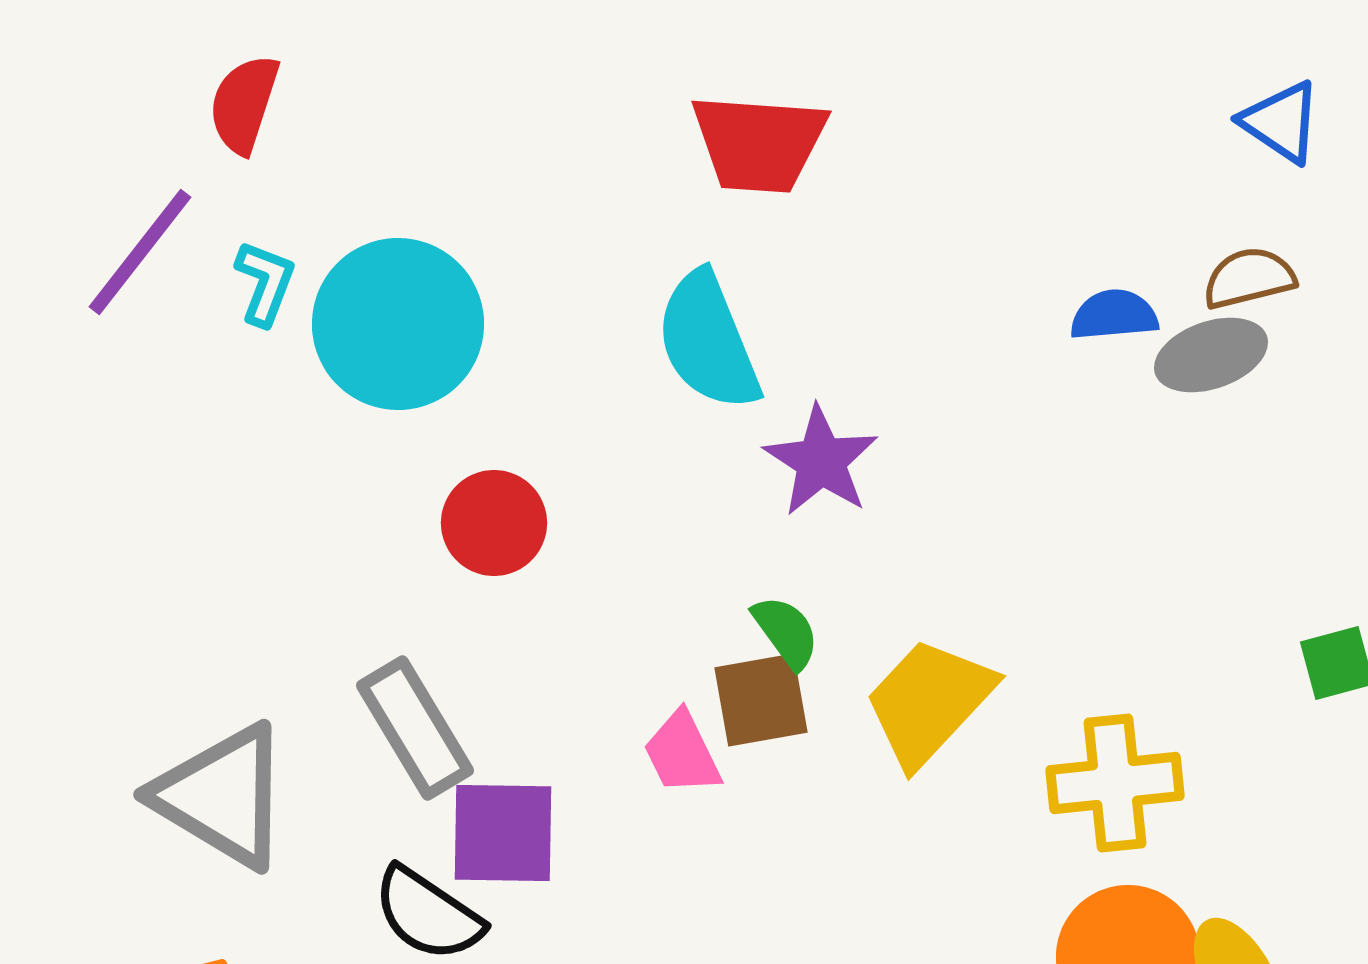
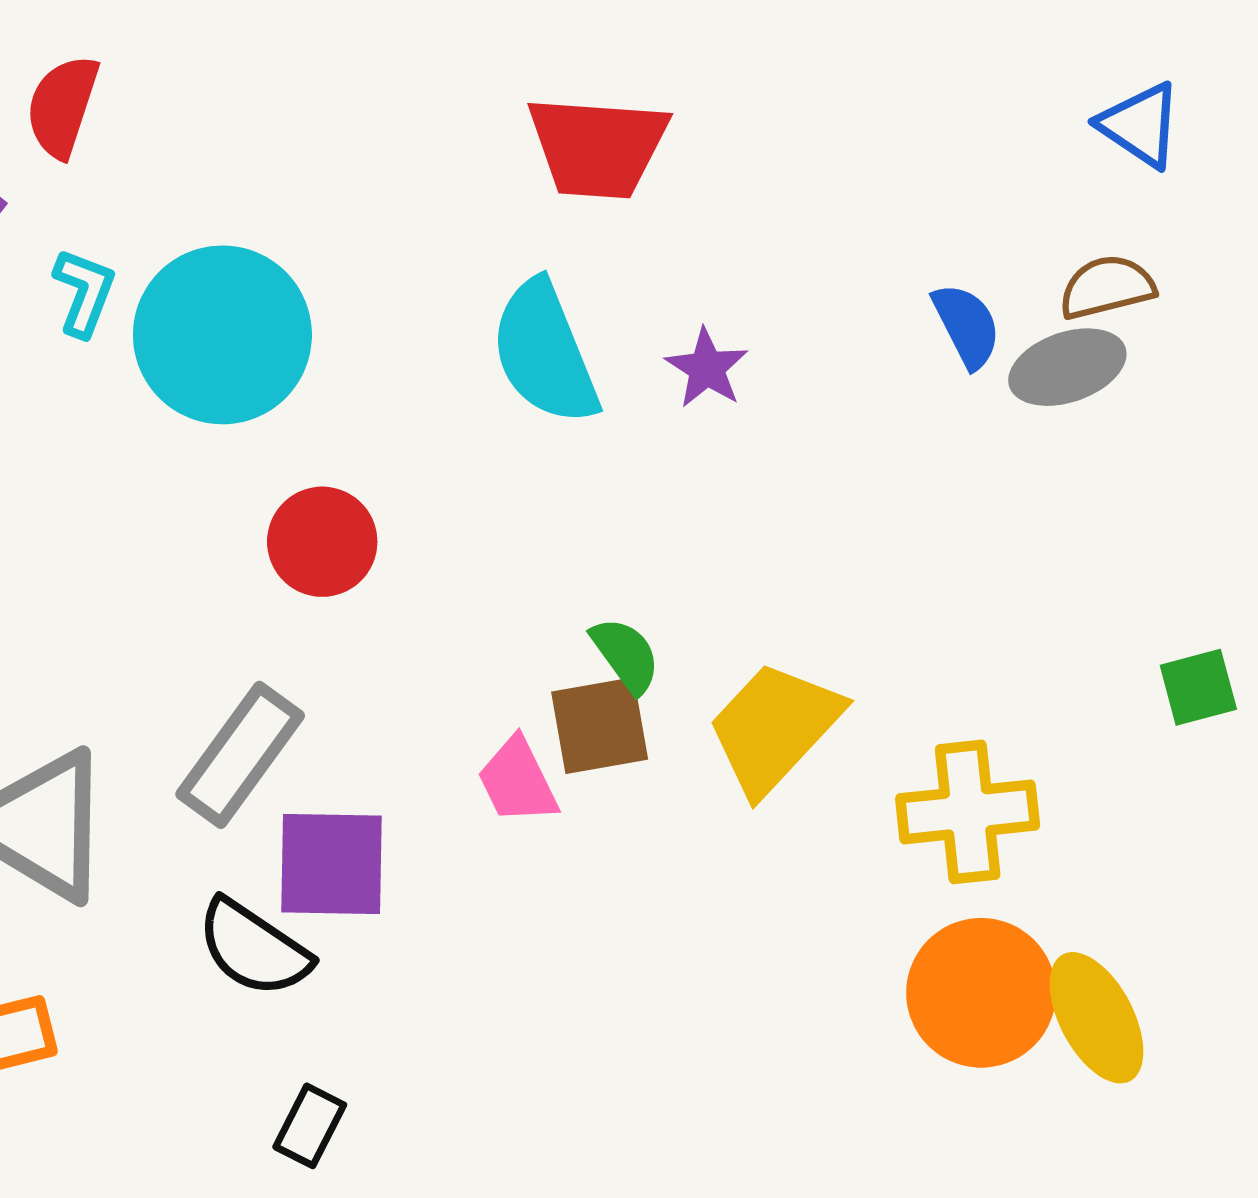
blue semicircle: (1114, 315) -> (967, 326), turned 68
purple star: (821, 461) -> (707, 368), moved, size x0.7
gray rectangle: (415, 728) -> (240, 755), turned 67

